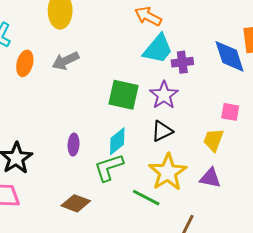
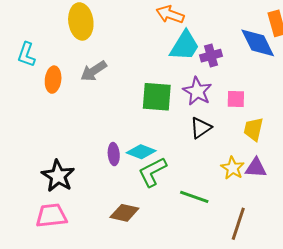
pink square: (230, 112) -> (236, 99), moved
cyan diamond: (117, 141) -> (141, 152), moved, turned 68
yellow star: (168, 172) -> (233, 168), moved, size x0.6

